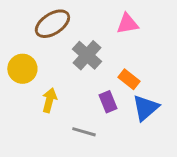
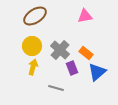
gray cross: (87, 55) -> (60, 50), moved
yellow circle: (22, 69) -> (32, 46), moved

